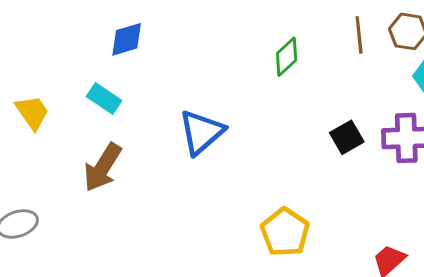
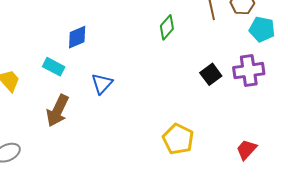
blue diamond: (127, 39) -> (77, 37), moved
blue triangle: (201, 132) -> (102, 84), moved, size x0.7

